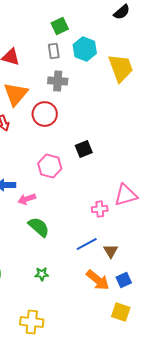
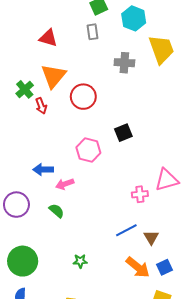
cyan hexagon: (85, 49) -> (134, 18), moved
gray cross: (58, 81) -> (124, 63), moved
green semicircle: (39, 227) -> (57, 211), moved, size x0.7

